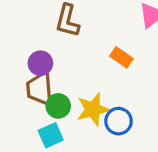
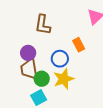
orange rectangle: (121, 57) -> (79, 45), turned 32
blue circle: (119, 121) -> (60, 59), moved

